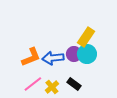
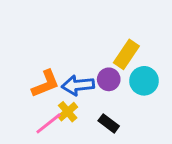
cyan circle: (87, 54) -> (144, 81), moved
yellow cross: (52, 87) -> (68, 112), moved

